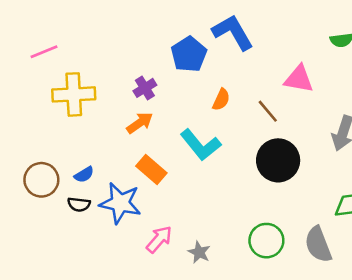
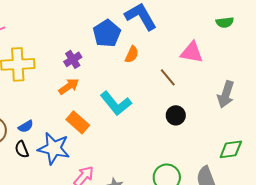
orange semicircle: (221, 100) -> (132, 54), moved
black circle: (278, 160) -> (176, 115), size x0.6
black semicircle: (79, 204) -> (22, 149), turned 60

